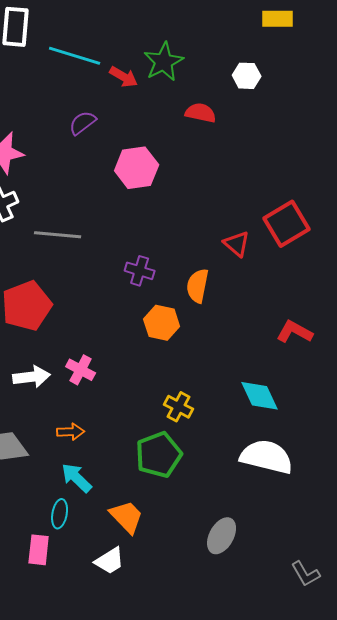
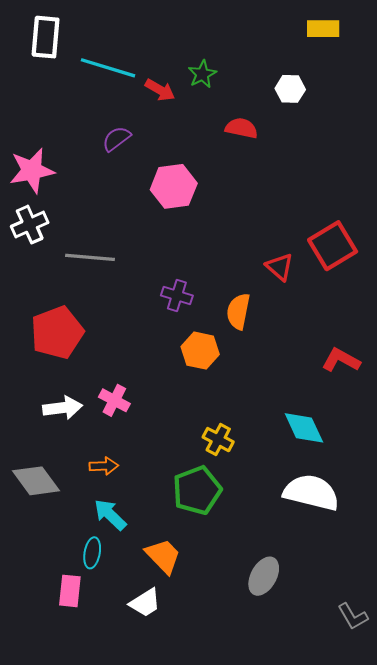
green star: (164, 62) -> (202, 74), size x0.7

